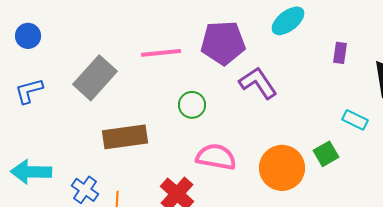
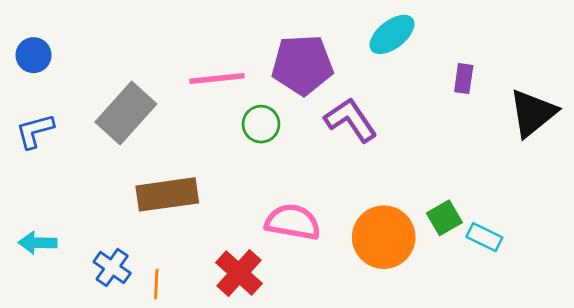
green circle: (192, 105) -> (261, 124), moved
cyan rectangle: (355, 120) -> (484, 237), moved
cyan arrow: (31, 172) -> (38, 243), size x0.7

